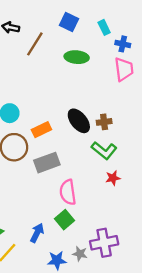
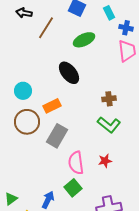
green ellipse: (77, 57) -> (84, 40), turned -30
black ellipse: (79, 121) -> (69, 73), moved
gray rectangle: (47, 163) -> (57, 136), turned -40
red star: (113, 178) -> (105, 161), moved

